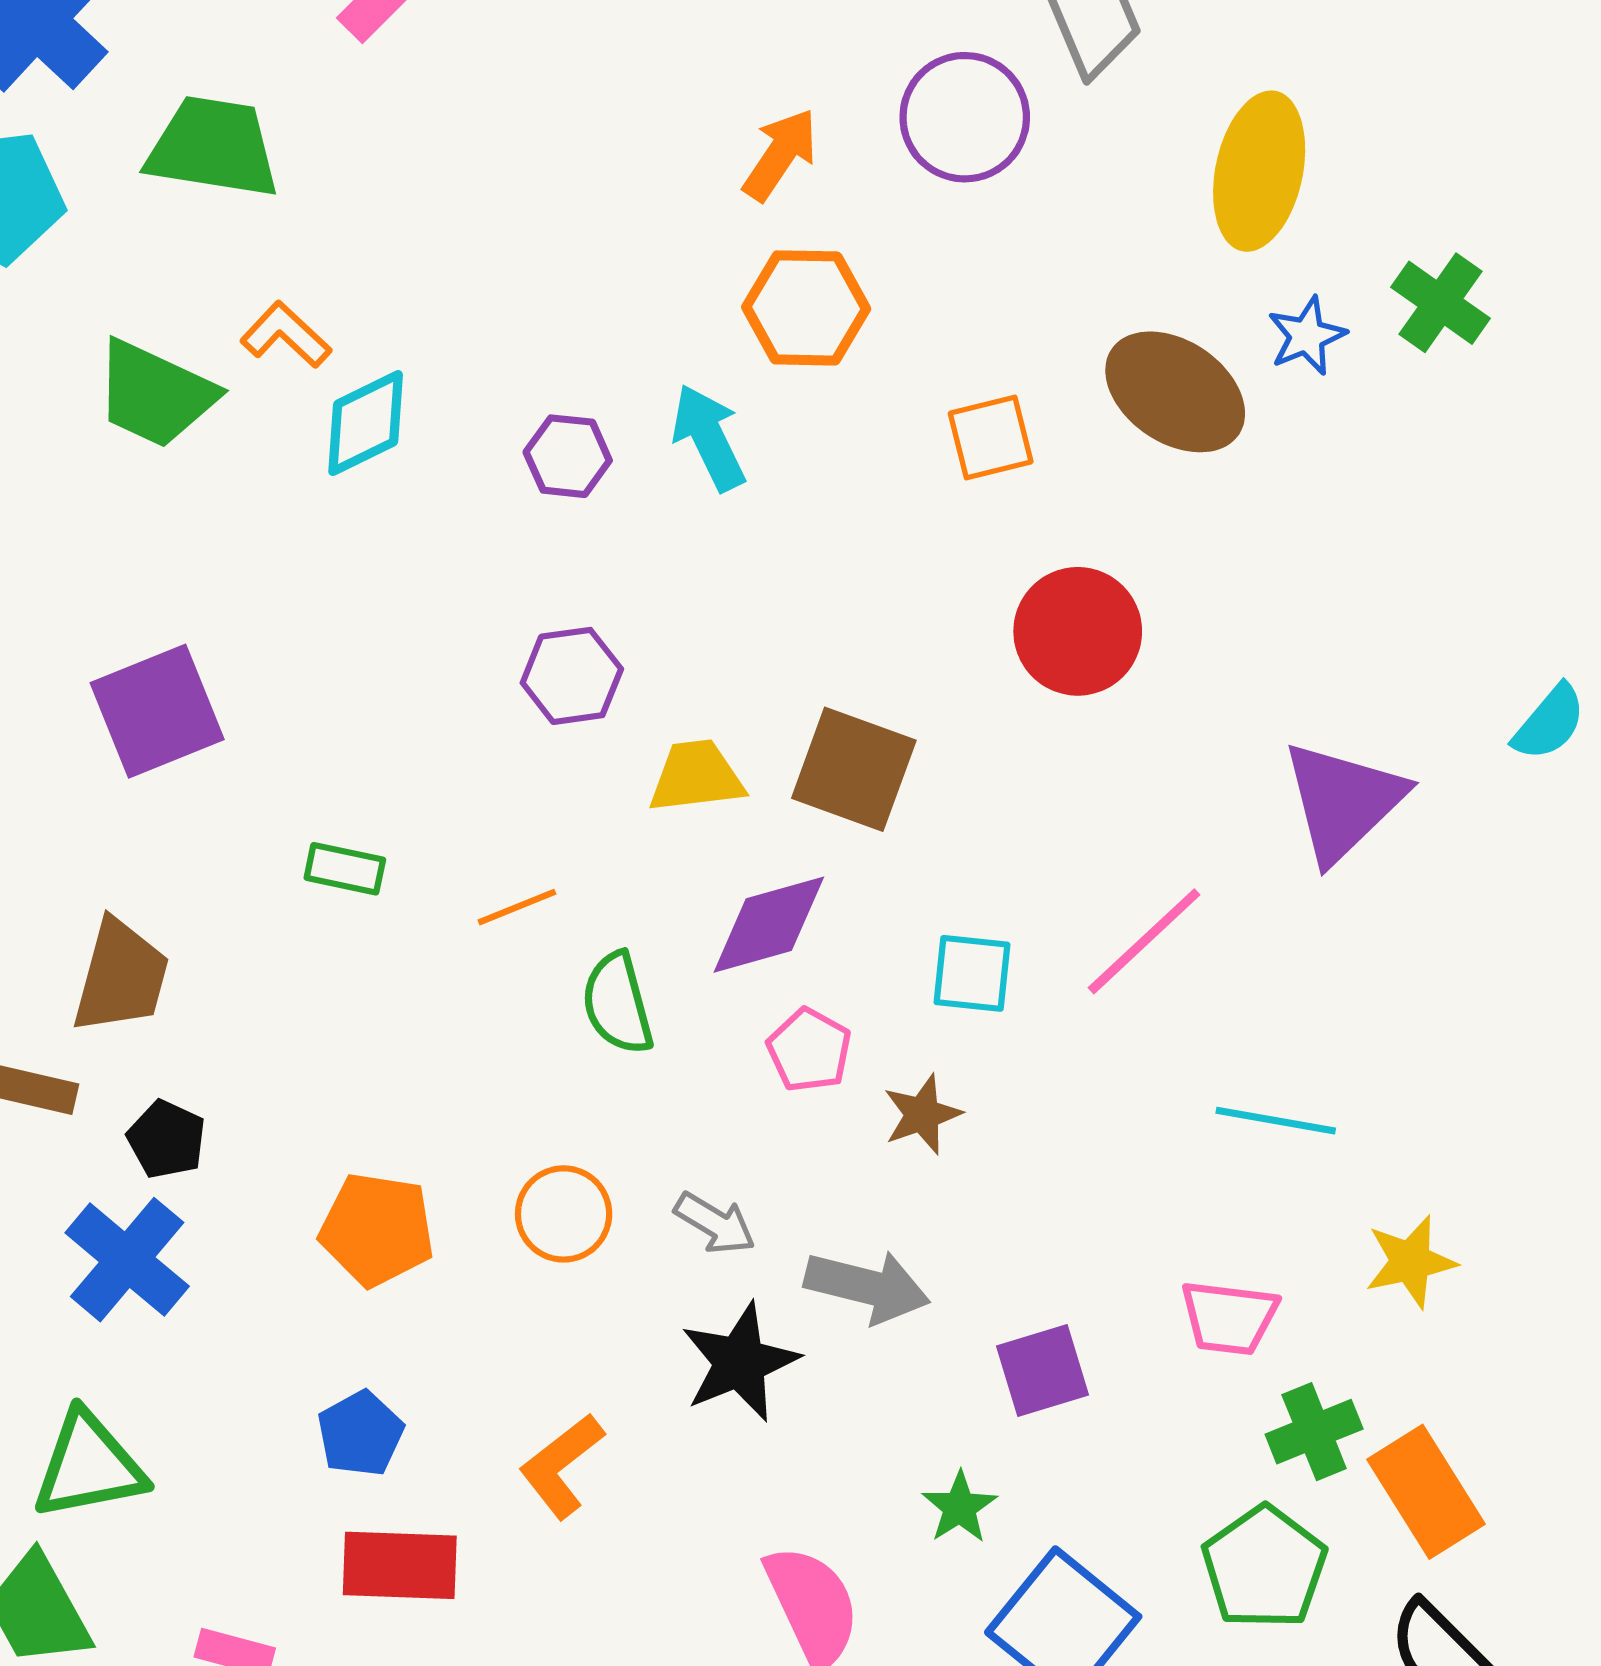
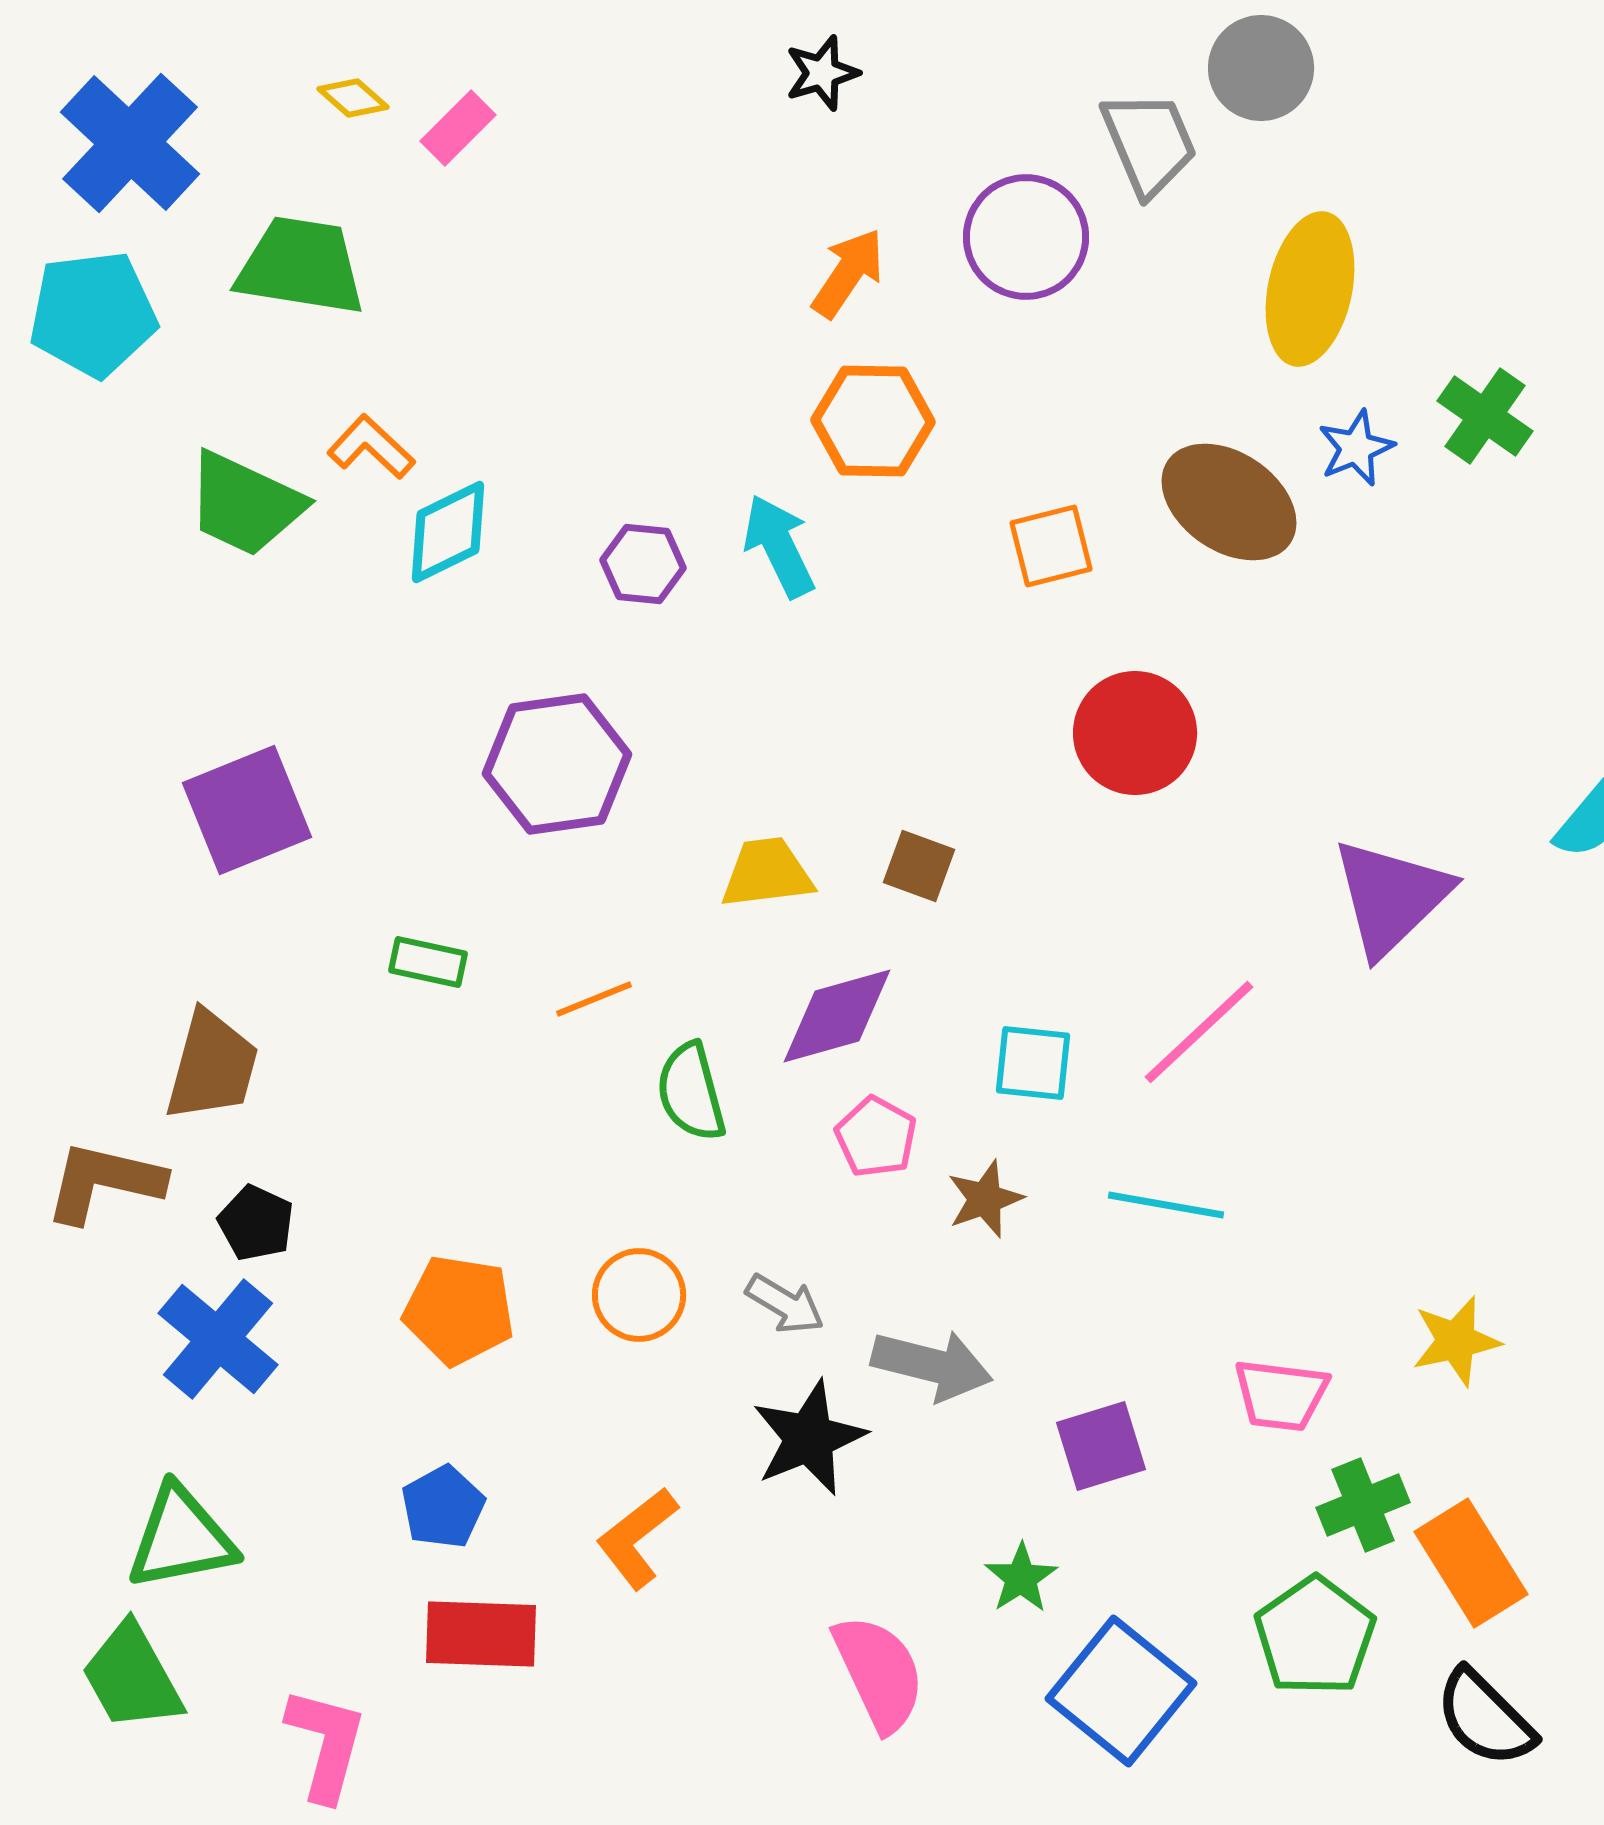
purple hexagon: (572, 676) -> (557, 764), moved, size x1.5
brown square: (854, 769) -> (919, 866), size x0.6
cyan line: (1276, 1121) -> (1166, 1205), moved

